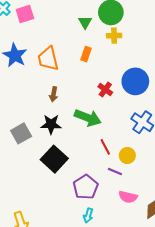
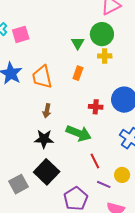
red cross: (105, 90) -> (96, 107), turned -32
gray square: (21, 133) -> (18, 184), moved
yellow circle: (127, 155) -> (122, 175), moved

